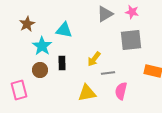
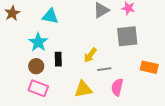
brown star: (27, 24) -> (12, 13), moved
cyan triangle: (64, 30) -> (50, 16), moved
pink rectangle: (19, 90) -> (38, 88), moved, turned -54

